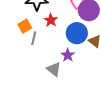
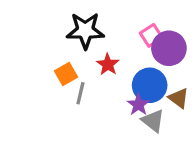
purple star: (68, 55) -> (138, 105), moved
gray triangle: (54, 69) -> (153, 121), moved

